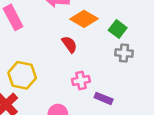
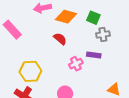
purple rectangle: (104, 98) -> (94, 55), moved

